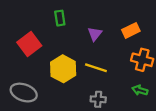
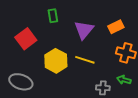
purple triangle: (95, 34) -> (84, 30), size x1.5
gray cross: (98, 99) -> (103, 88), moved

